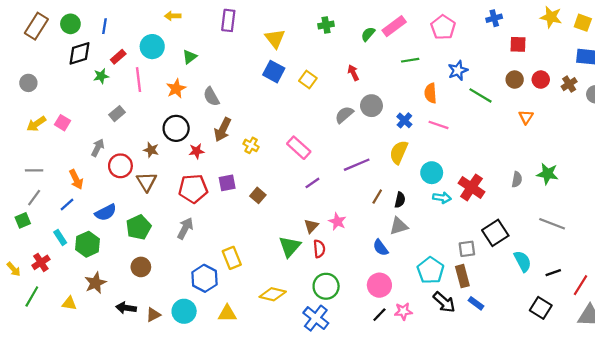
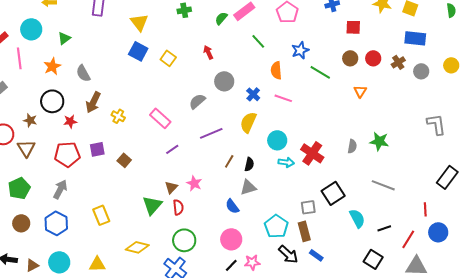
green line: (410, 60) -> (258, 41), turned 56
gray semicircle: (344, 115) -> (197, 101), moved
blue hexagon: (204, 278) -> (56, 223), moved

